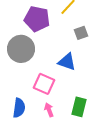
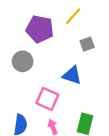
gray circle: (21, 49) -> (23, 61), size x0.7

